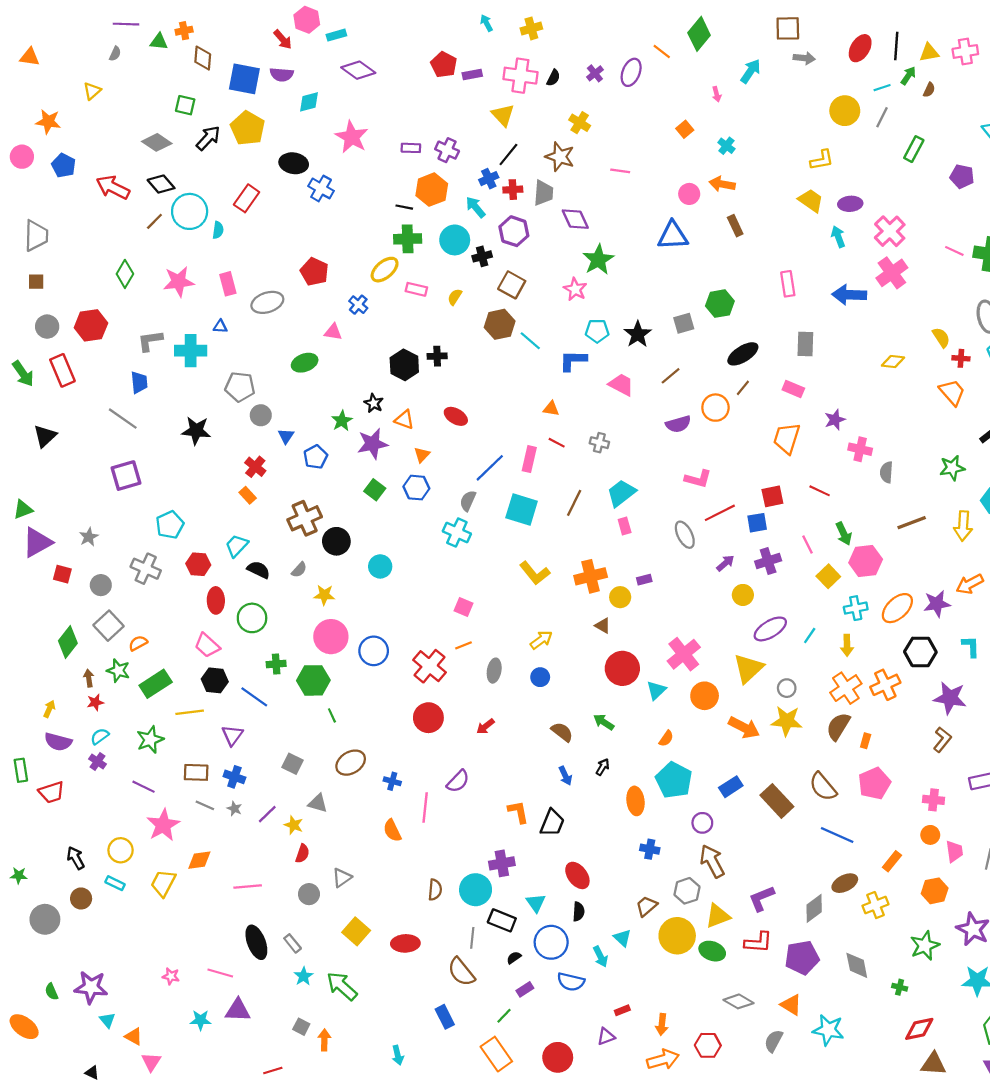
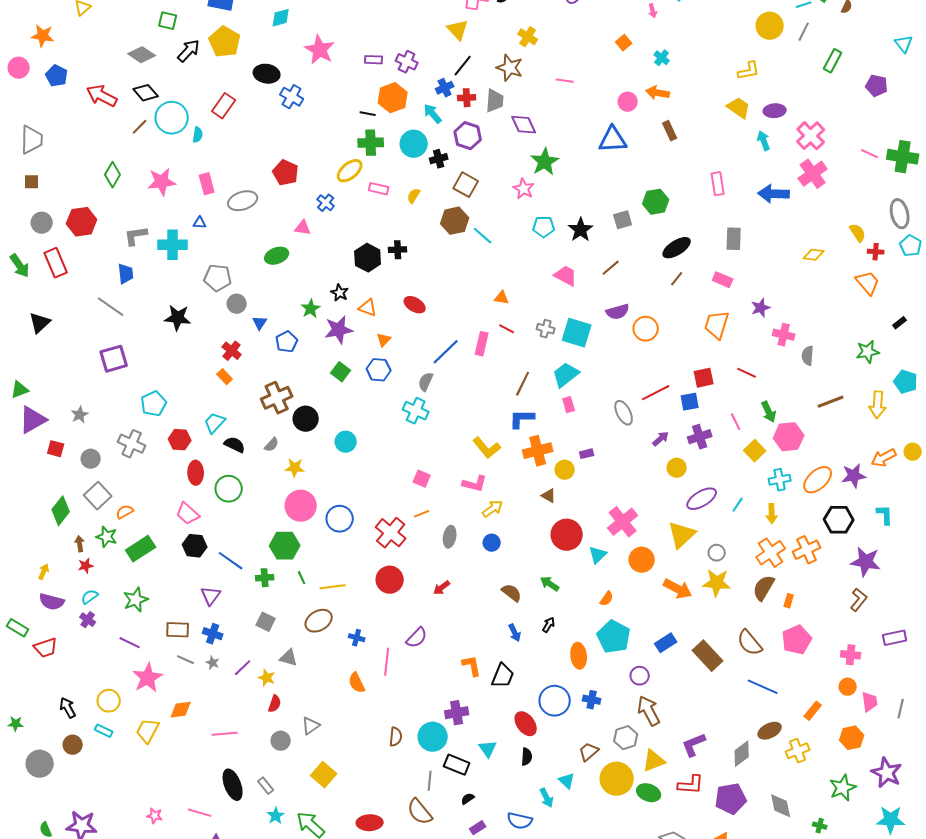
blue L-shape: (573, 360) -> (522, 419), moved
orange circle: (715, 408) -> (646, 329), moved
pink L-shape: (698, 479) -> (475, 484), moved
cyan square: (522, 509) -> (577, 333), moved
green cross: (276, 664) -> (265, 578), moved
yellow line: (190, 712) -> (333, 587), moved
green rectangle: (21, 770) -> (18, 628), turned -50
blue circle: (551, 942) -> (555, 701), moved
red ellipse: (405, 943) -> (370, 823), moved

